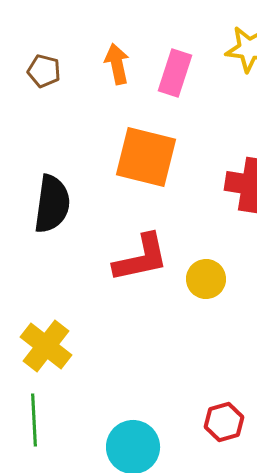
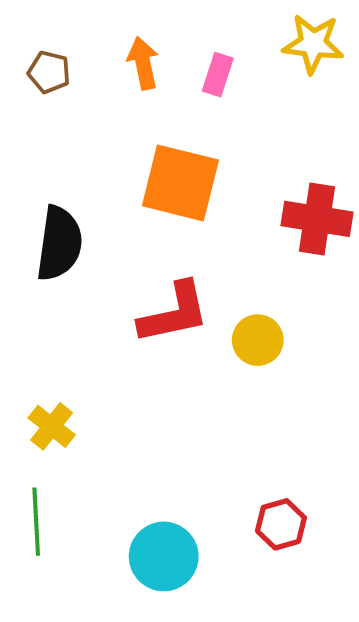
pink rectangle: (175, 73) -> (218, 75), size x0.7
yellow cross: (46, 346) -> (52, 426), size x0.7

